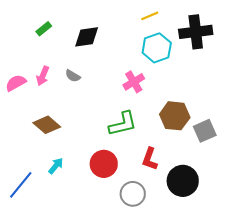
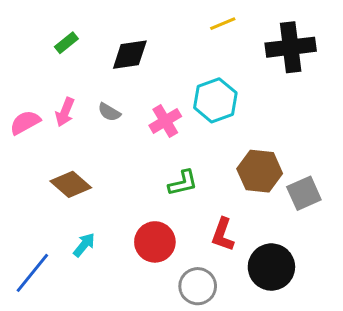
cyan hexagon: (157, 48) -> (215, 100), moved
pink cross: (134, 82) -> (165, 121), moved
green L-shape: (123, 124) -> (183, 183), size x0.7

